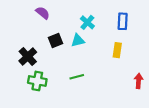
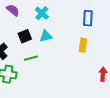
cyan cross: (87, 22) -> (42, 13), moved
green line: (77, 77) -> (31, 58), moved

